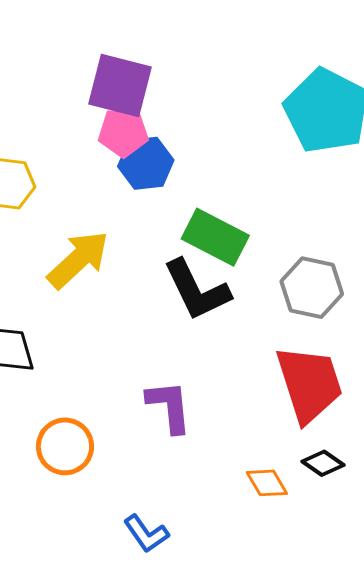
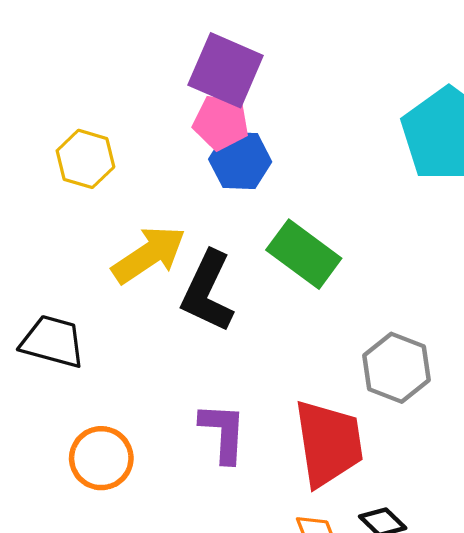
gray hexagon: (312, 288) -> (397, 368), moved
black L-shape: (197, 290) -> (208, 292), moved, turned 42
red trapezoid: (309, 384) -> (329, 443), moved

